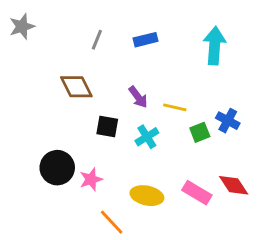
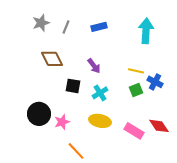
gray star: (22, 26) -> (41, 23), moved
yellow line: (175, 107) -> (136, 71), moved
yellow ellipse: (147, 196) -> (100, 121), moved

